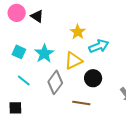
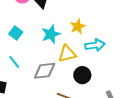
cyan star: (44, 54) -> (51, 34), moved
gray diamond: (55, 82) -> (45, 71), turned 35

